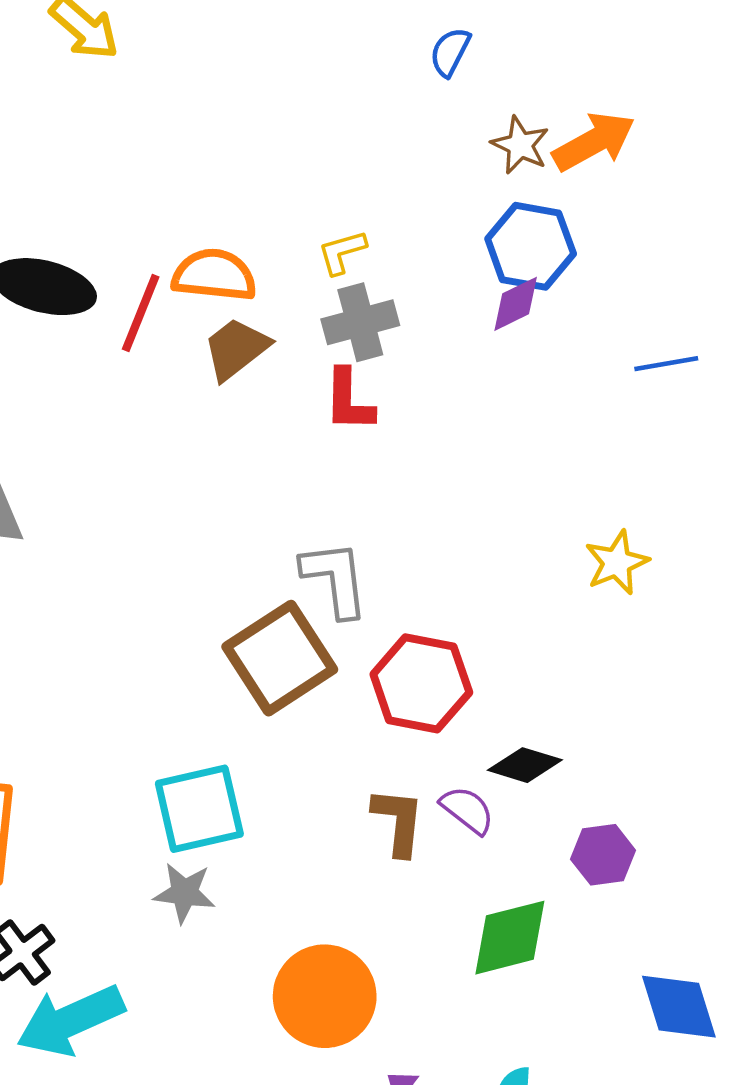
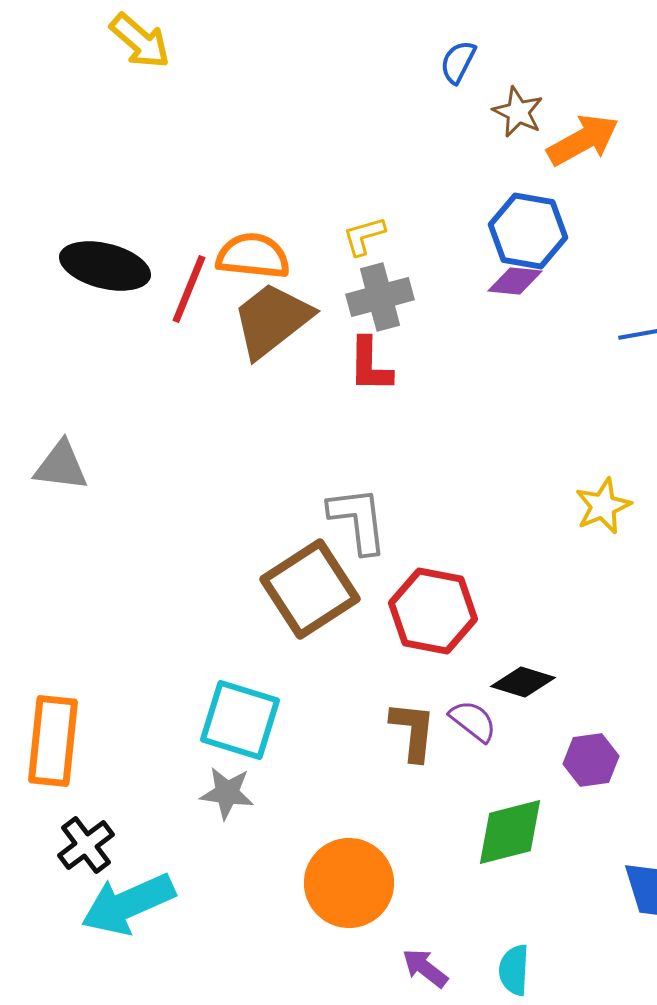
brown star: (520, 145) -> (518, 112), moved
purple diamond: (516, 304) -> (515, 281), turned 32
brown trapezoid: (236, 349) -> (272, 320), size x1.4
cyan square: (199, 809) -> (240, 720), turned 30

